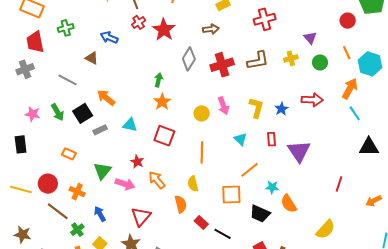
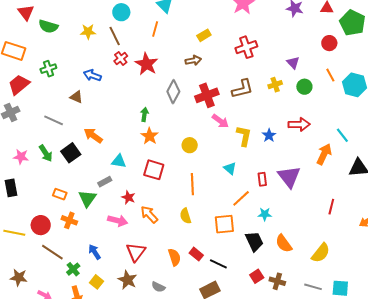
red trapezoid: (35, 42) -> (19, 85), turned 65
orange arrow: (350, 89) -> (324, 154), moved
pink arrow: (223, 106) -> (220, 121), moved, turned -30
gray rectangle: (100, 130) -> (105, 182), moved
red rectangle: (272, 139) -> (262, 179), moved
green triangle: (102, 171) -> (87, 198), moved
orange cross: (77, 192) -> (69, 220), moved
orange semicircle: (181, 204) -> (174, 257), moved
orange semicircle: (289, 204) -> (284, 243), moved
black trapezoid: (260, 214) -> (254, 241), turned -135

